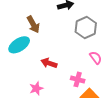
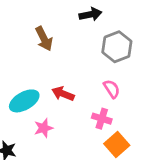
cyan ellipse: (19, 45) -> (24, 101), moved
pink semicircle: (96, 58) -> (112, 89), moved

